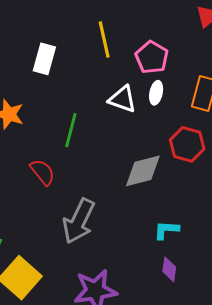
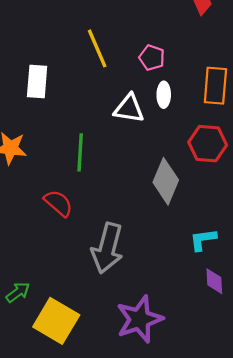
pink pentagon: (152, 57) -> (152, 58), size x0.7
gray diamond: (143, 171) -> (166, 181), turned -42

